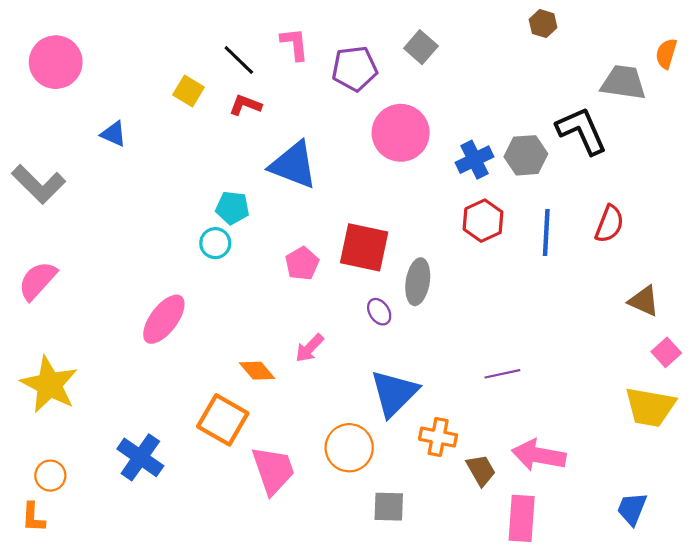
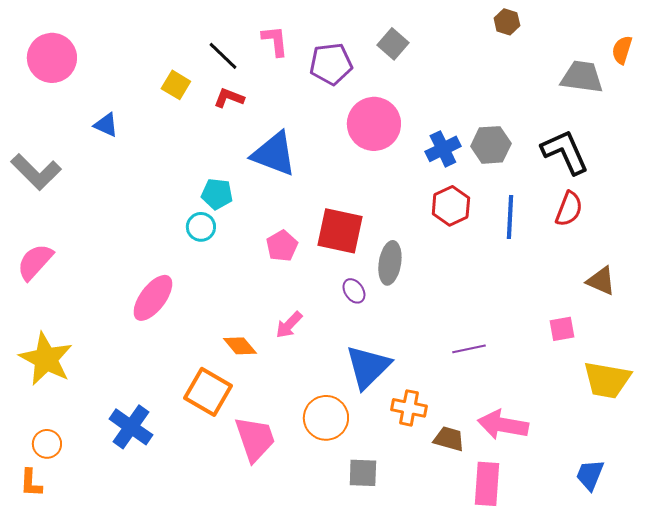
black L-shape: (582, 131) -> (565, 152), moved
pink square: (666, 352) -> (562, 329), moved, turned 32
brown trapezoid: (481, 470) -> (449, 439), turned -44

